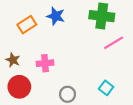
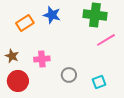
cyan square: (106, 88) -> (99, 82), turned 32
gray circle: (67, 94) -> (69, 75), moved

